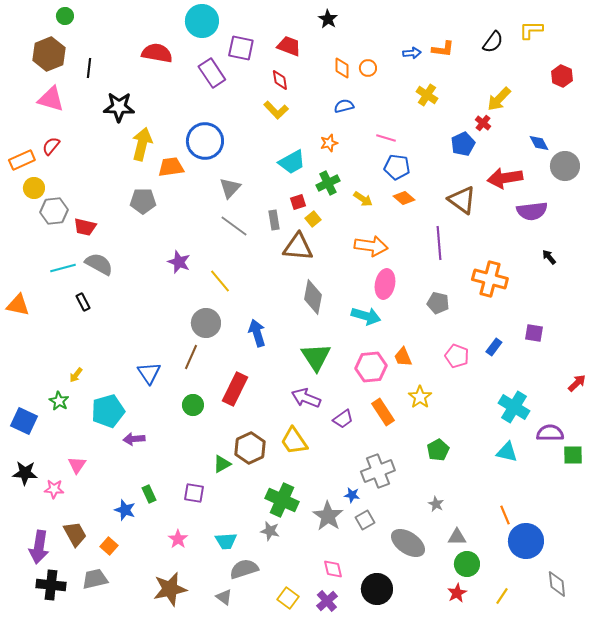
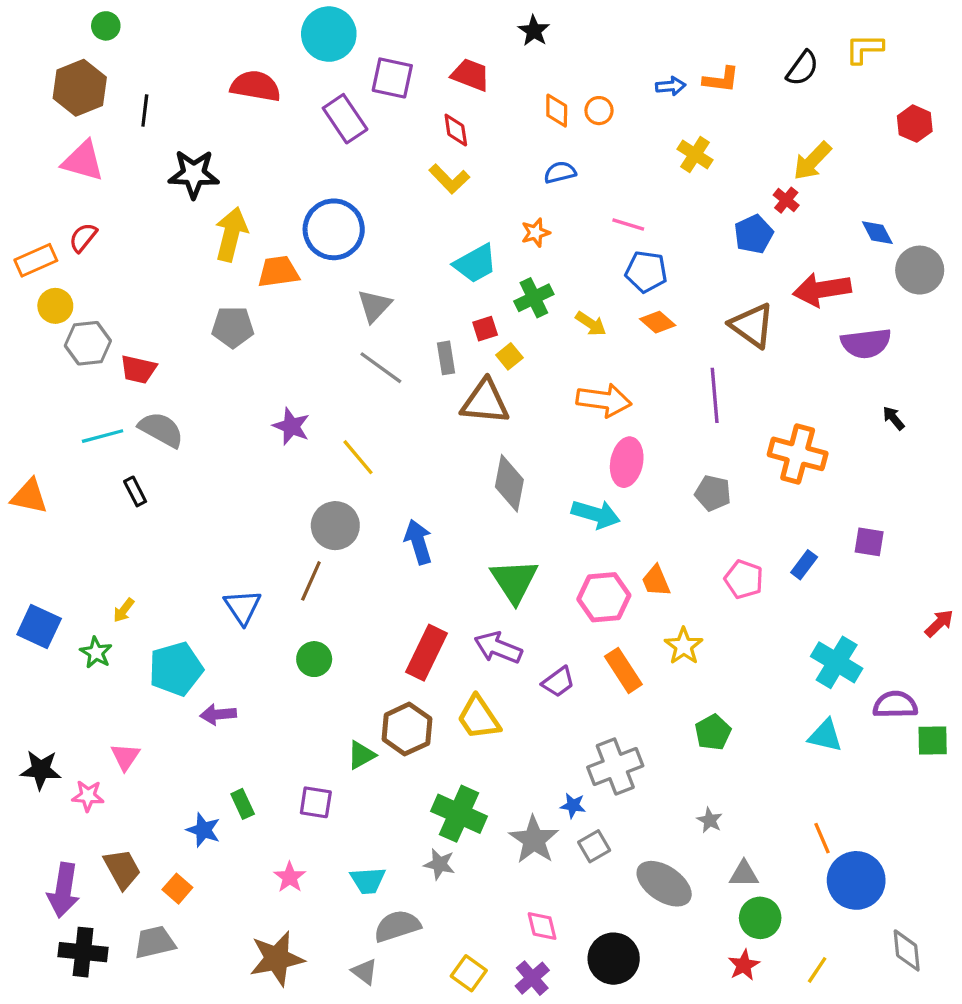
red rectangle: (235, 389) -> (426, 653), moved
blue square: (24, 421) -> (39, 627), moved

